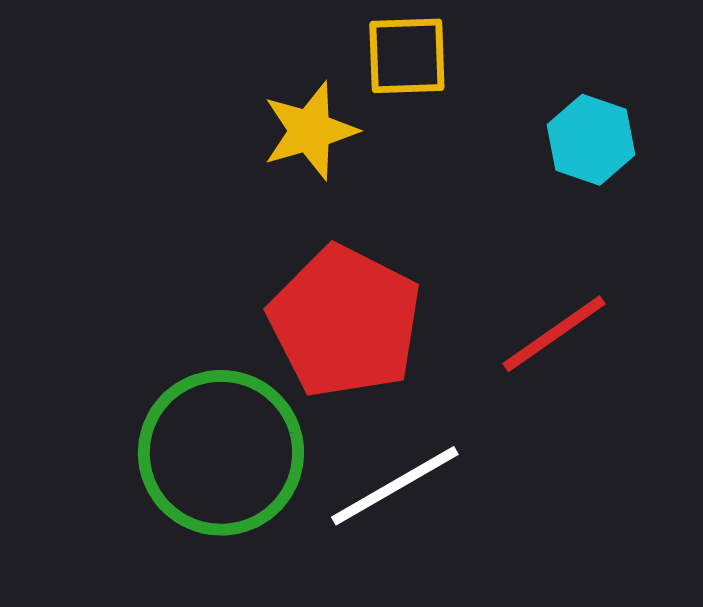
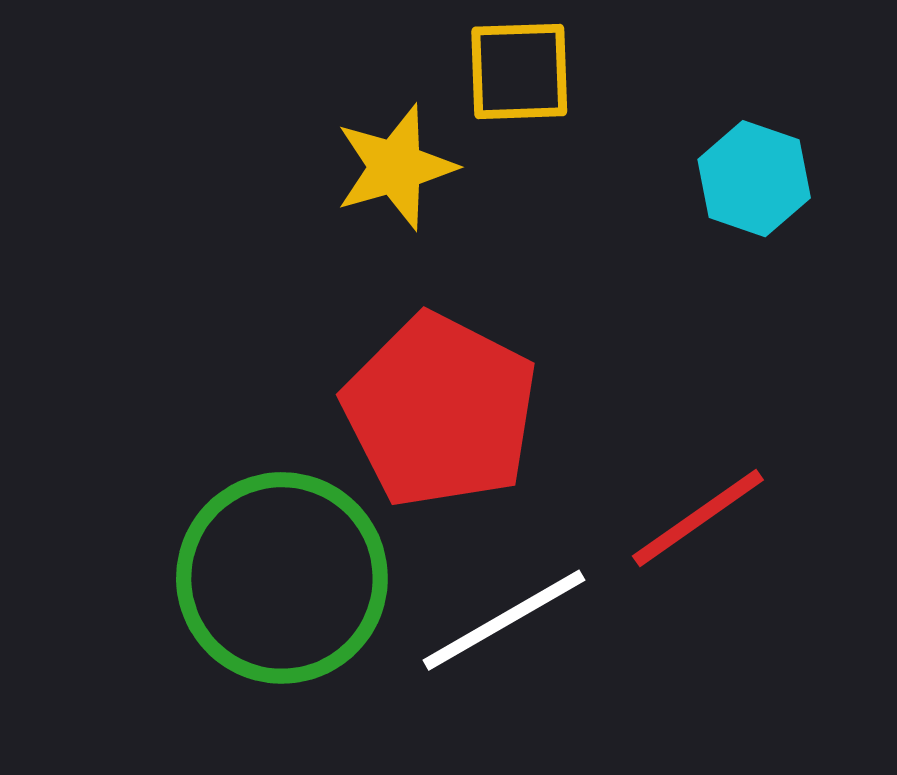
red line: (554, 334) -> (698, 518), moved

